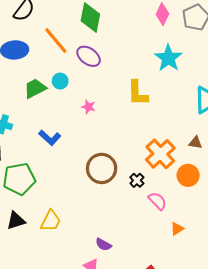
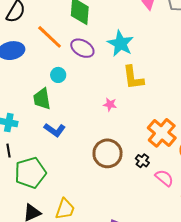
cyan star: (168, 58) -> (120, 44), moved
green trapezoid: (35, 88) -> (42, 99), moved, turned -65
pink star: (88, 107) -> (110, 104), moved

